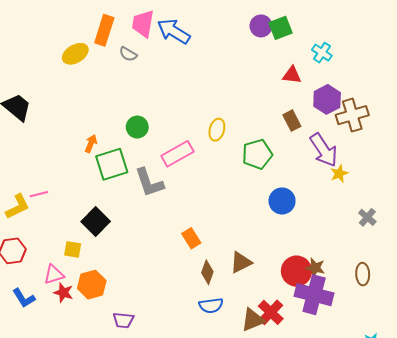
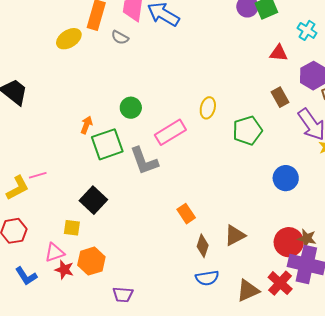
blue circle: (282, 201) -> (286, 178), moved
red cross: (271, 312) -> (280, 283), moved

